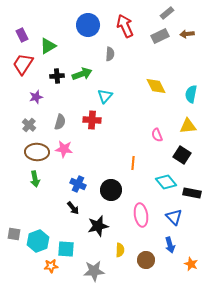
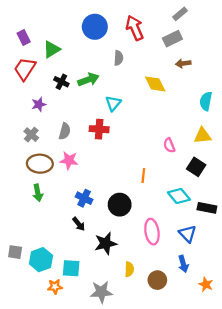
brown arrow: (187, 34) -> (183, 63), moved
black cross: (57, 76) -> (61, 82), turned 32
yellow diamond: (156, 86) -> (155, 84), moved

